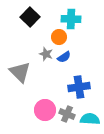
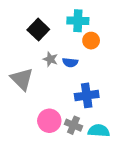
black square: (30, 17) -> (38, 30), moved
orange circle: (59, 37) -> (91, 41), moved
blue semicircle: (64, 57) -> (70, 63), turned 40

